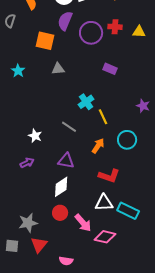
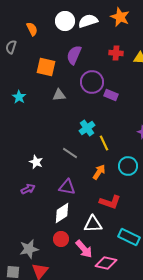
purple semicircle: (65, 21) -> (74, 55), moved
purple circle: (91, 33) -> (92, 82), moved
white triangle: (104, 203) -> (93, 224), moved

